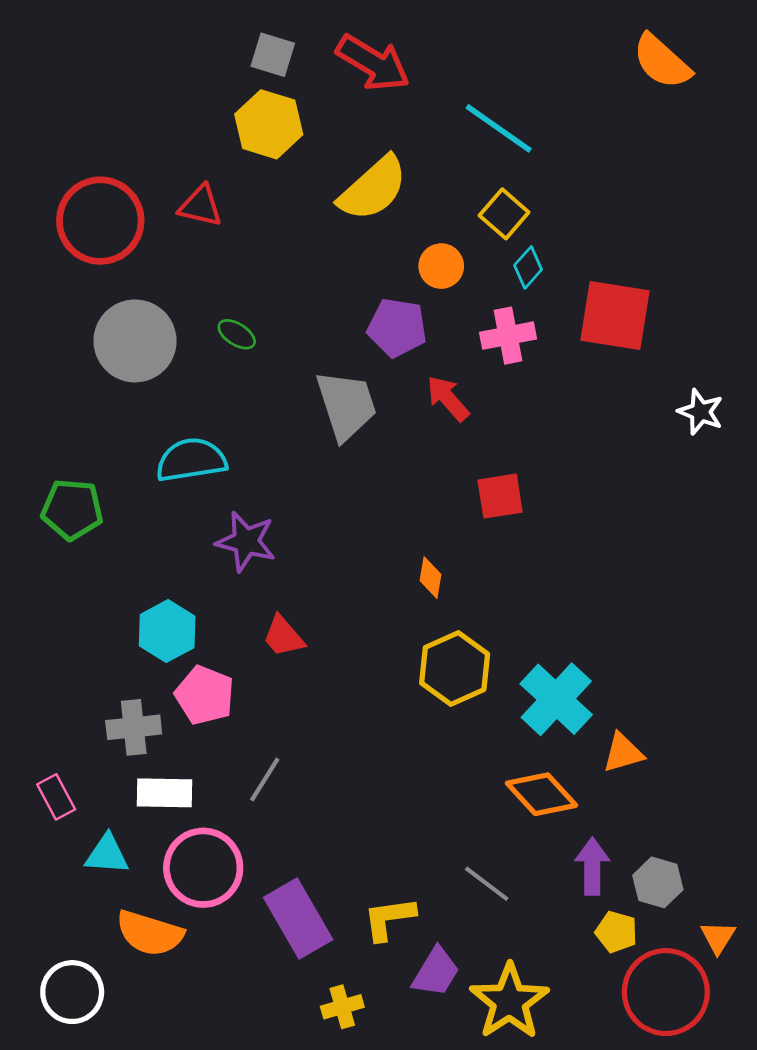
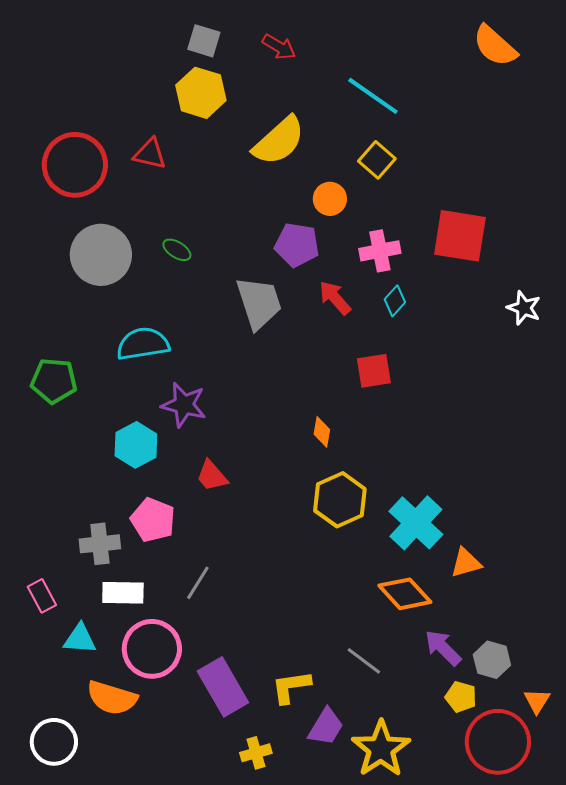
red arrow: (373, 63) -> (279, 47), size x0.6
cyan diamond: (528, 267) -> (395, 301), moved
cyan hexagon: (167, 631) -> (136, 445), moved
purple arrow: (592, 866) -> (443, 648), turned -45

